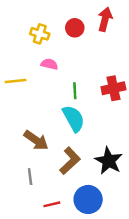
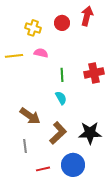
yellow line: (16, 81) -> (14, 56), moved
cyan semicircle: (74, 118) -> (61, 98), size x0.6
black star: (109, 161) -> (90, 133), turned -30

